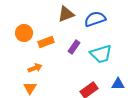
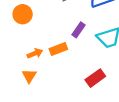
orange rectangle: (46, 42) -> (58, 49), moved

